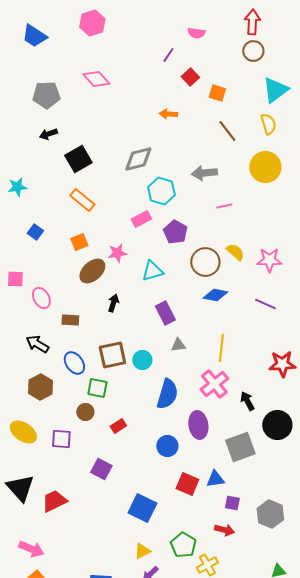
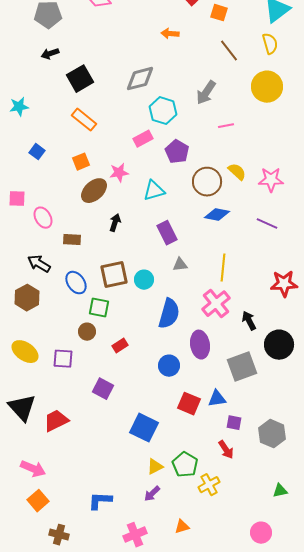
gray arrow: (204, 173) -> (206, 93), turned -50
brown hexagon: (40, 387) -> (27, 298), moved
red arrow: (224, 530) -> (226, 450), turned 42
yellow triangle: (142, 551) -> (155, 467), moved

